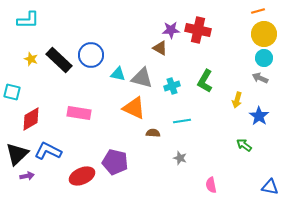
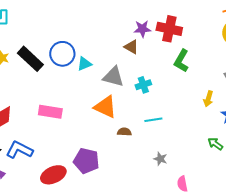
cyan triangle: (118, 74) -> (84, 64), moved, turned -35
green L-shape: (205, 81) -> (181, 61), moved
gray star: (180, 158) -> (160, 159), moved

